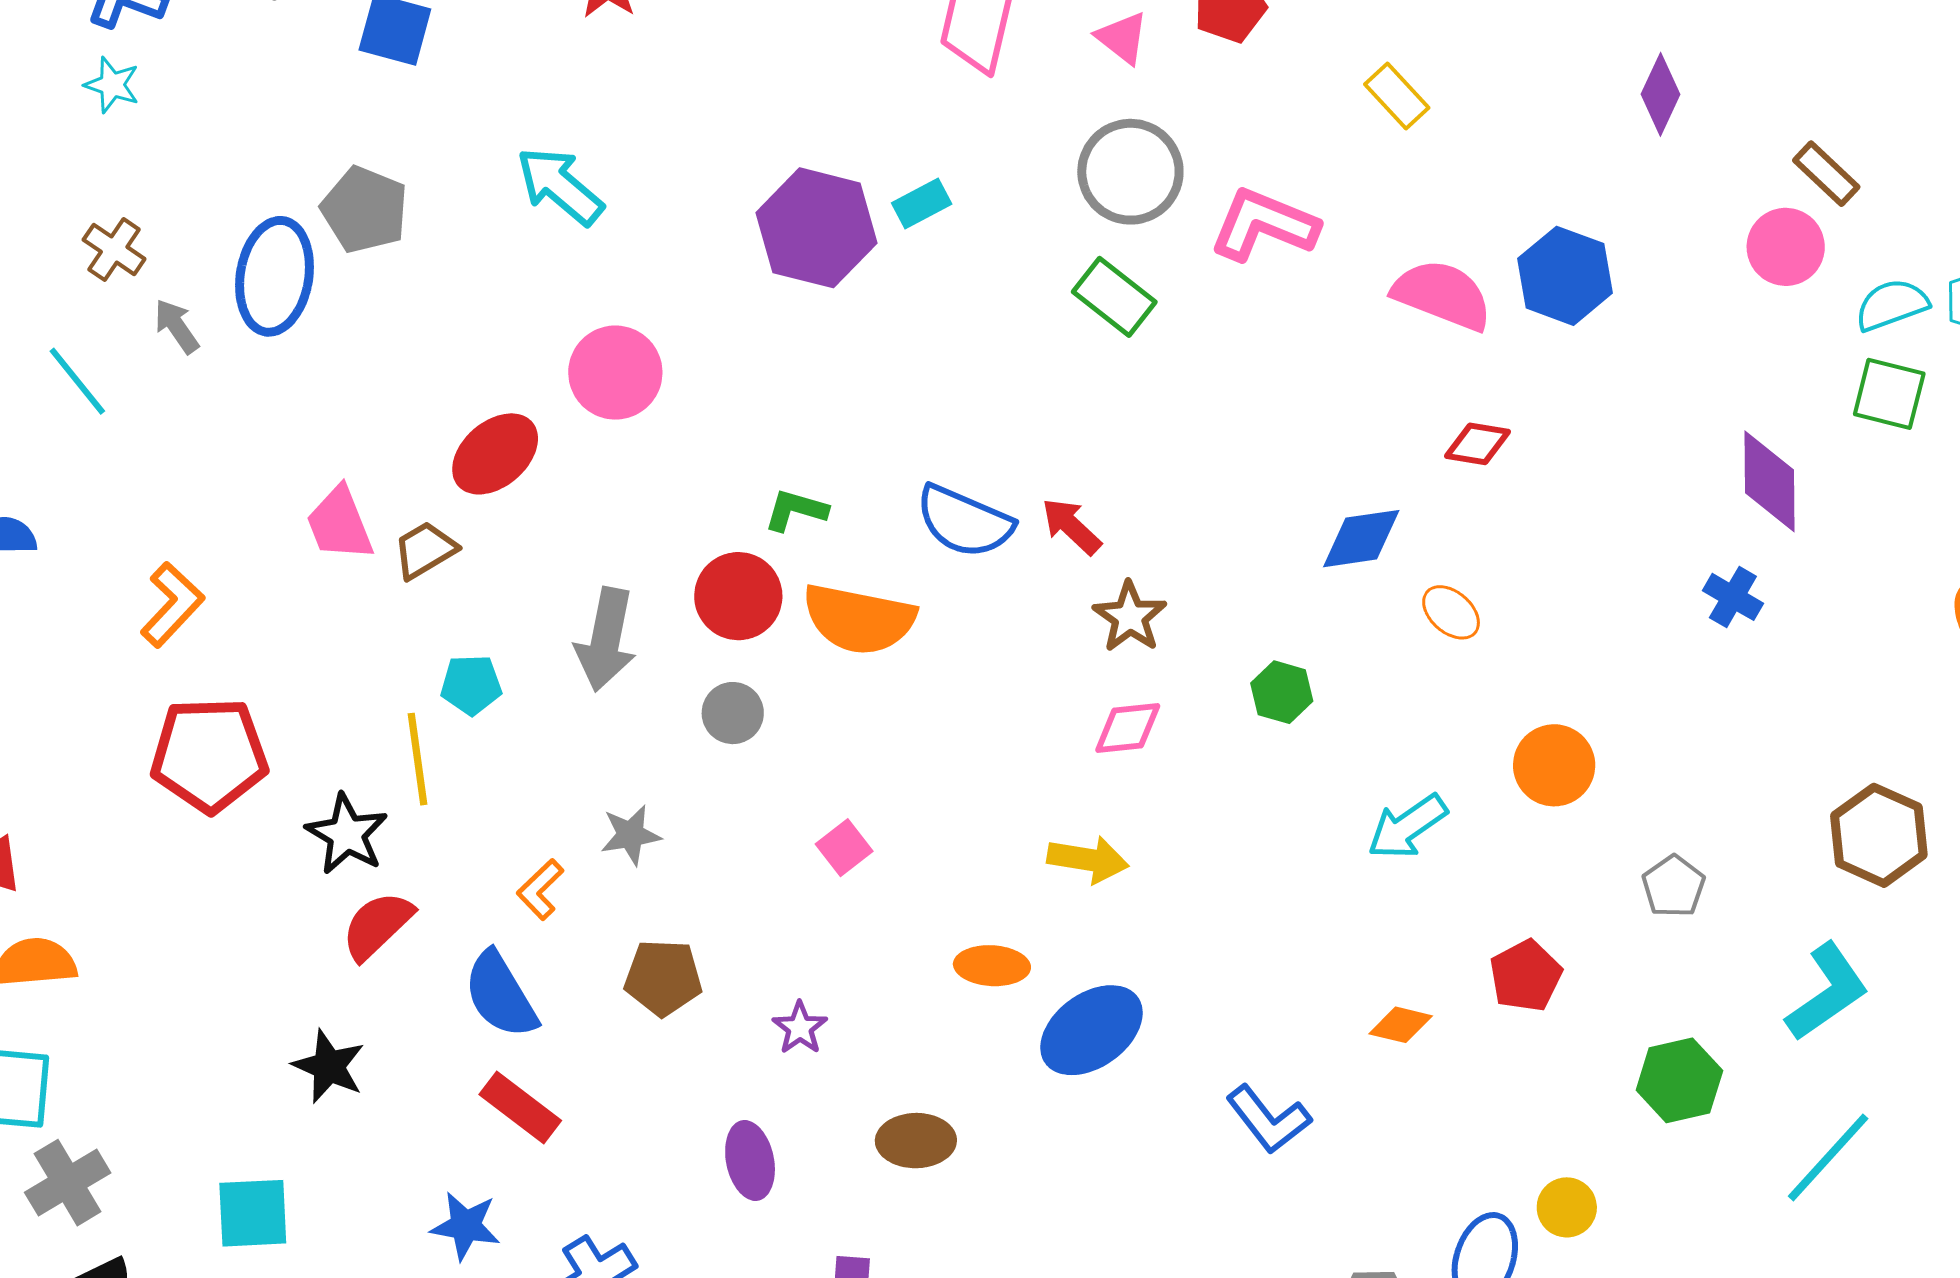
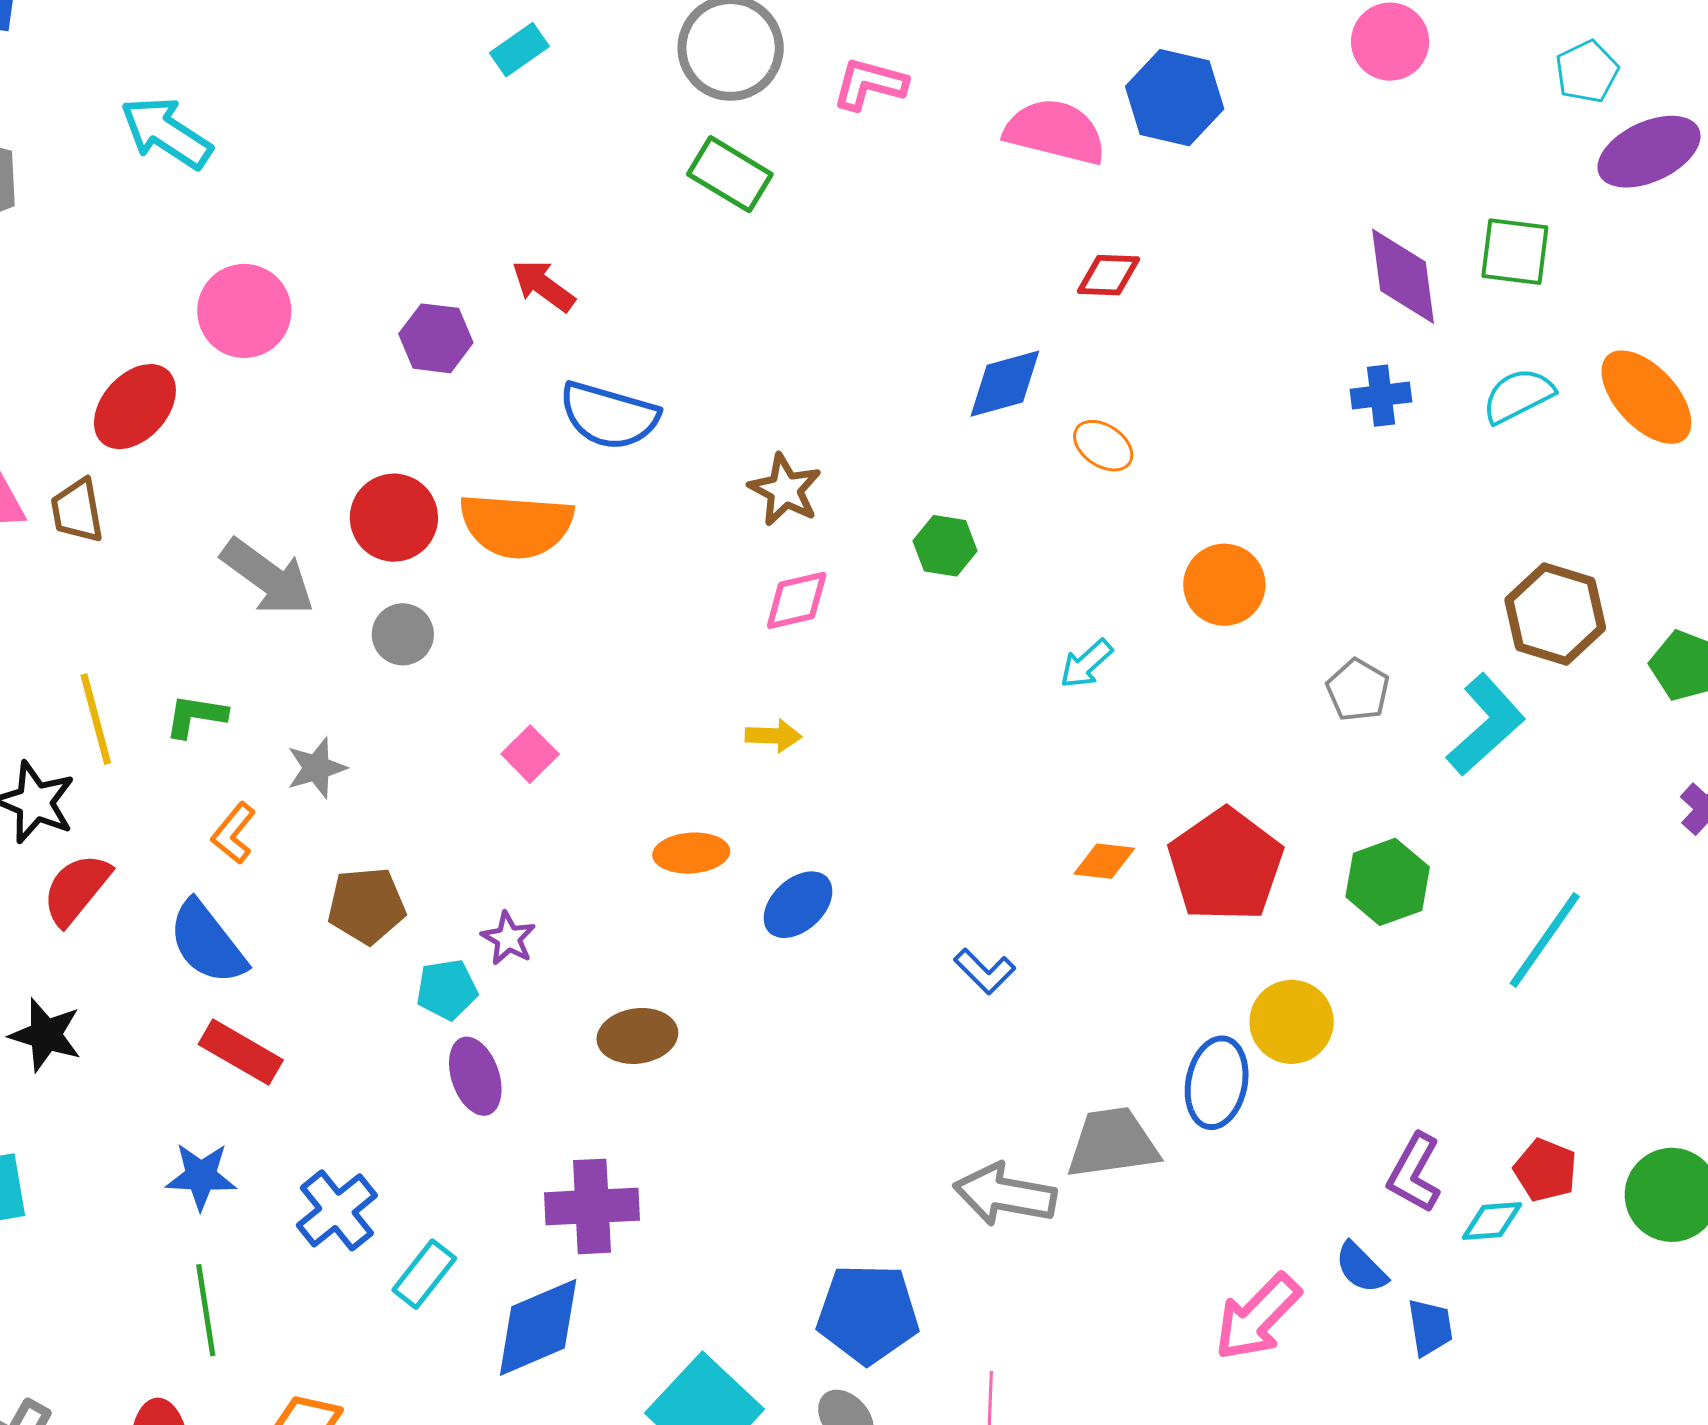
cyan rectangle: (922, 203) -> (519, 50), moved
pink L-shape: (1264, 225) -> (870, 84), size x0.7
purple hexagon: (817, 228) -> (436, 338), moved, size x0.6
cyan semicircle: (1892, 305) -> (1518, 396), moved
green square: (1889, 394) -> (1515, 252), moved
green L-shape: (796, 510) -> (196, 716), moved
red arrow: (1071, 526) -> (543, 286), moved
brown trapezoid: (425, 550) -> (77, 511), turned -62
blue cross: (1733, 597) -> (1381, 396), turned -30
gray arrow: (606, 640) -> (268, 577), turned -58
cyan pentagon: (471, 685) -> (447, 990), moved
cyan arrow: (1407, 827) -> (1086, 664), size x0.7
yellow arrow: (1088, 859) -> (773, 736), size x0.7
red pentagon: (1526, 976) -> (1226, 865), moved, size x1.6
cyan L-shape: (1827, 992) -> (1486, 725), moved
blue ellipse: (1091, 1030) -> (798, 905), size x0.7
blue L-shape: (1268, 1119) -> (985, 971), size x0.7
yellow circle: (1567, 1207) -> (1292, 1022), size x1.4

